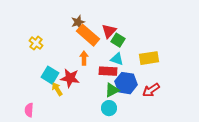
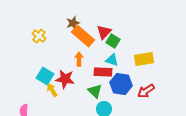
yellow cross: (36, 43) -> (39, 36), moved
green triangle: (112, 90) -> (95, 91), moved, turned -49

